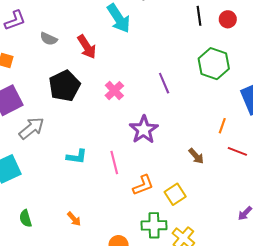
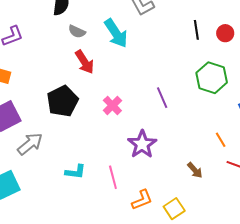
gray semicircle: (49, 39) -> (77, 32), moved
orange line: (222, 126) -> (221, 140), turned -49

